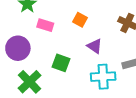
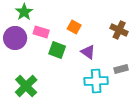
purple circle: (18, 48) -> (15, 38), moved
green square: (61, 63) -> (57, 50), moved

